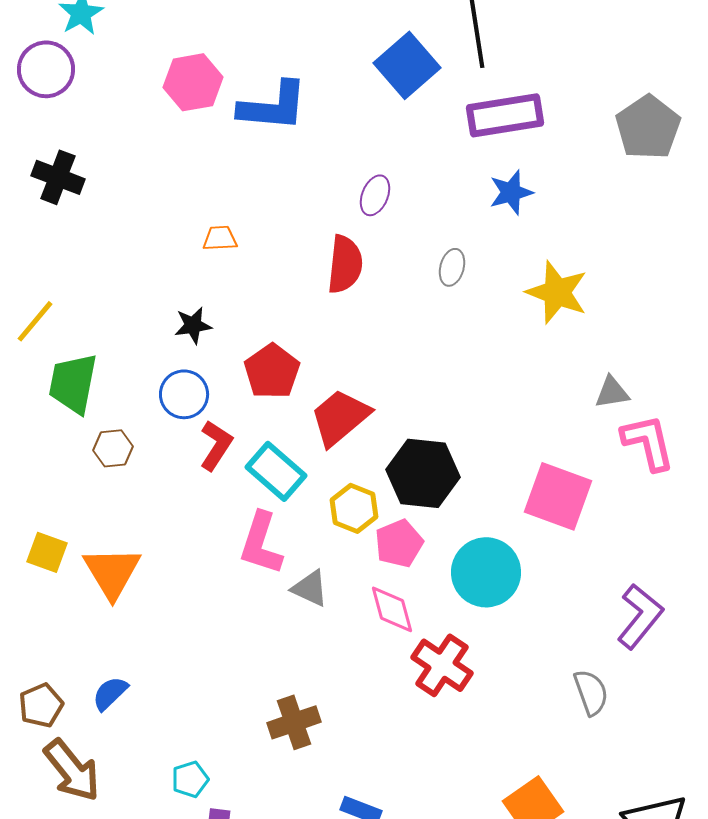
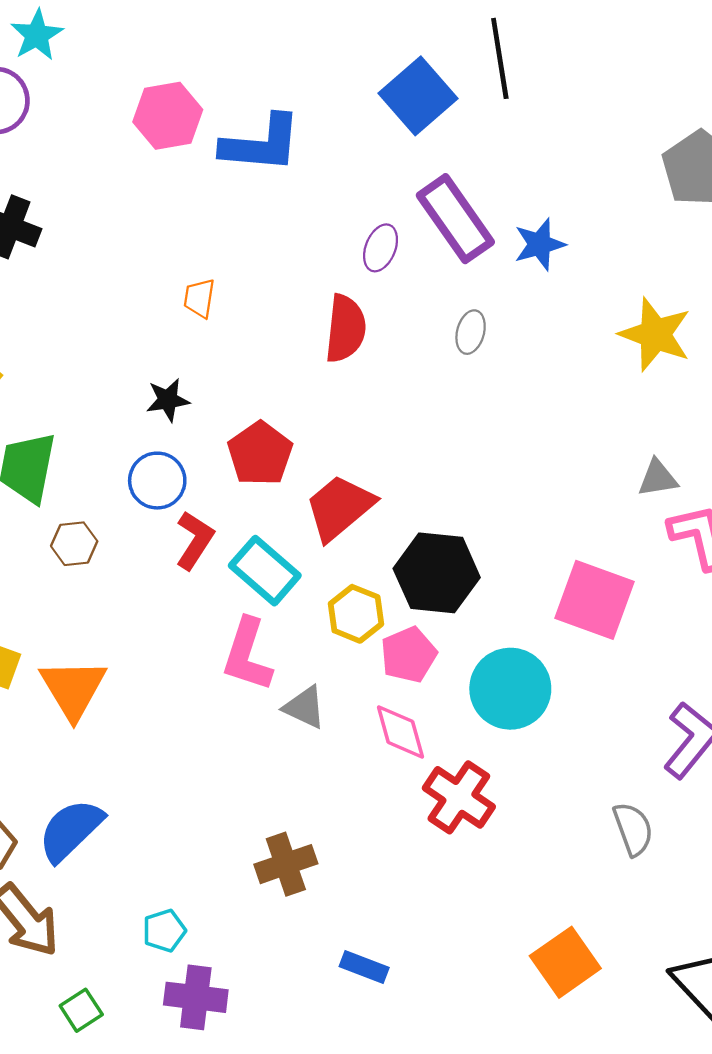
purple rectangle: (505, 115) -> (455, 219), moved, turned 64
orange trapezoid: (220, 238) -> (199, 298), turned -78
yellow star: (557, 292) -> (655, 334), moved
blue semicircle: (110, 693) -> (71, 830), size x1.6

